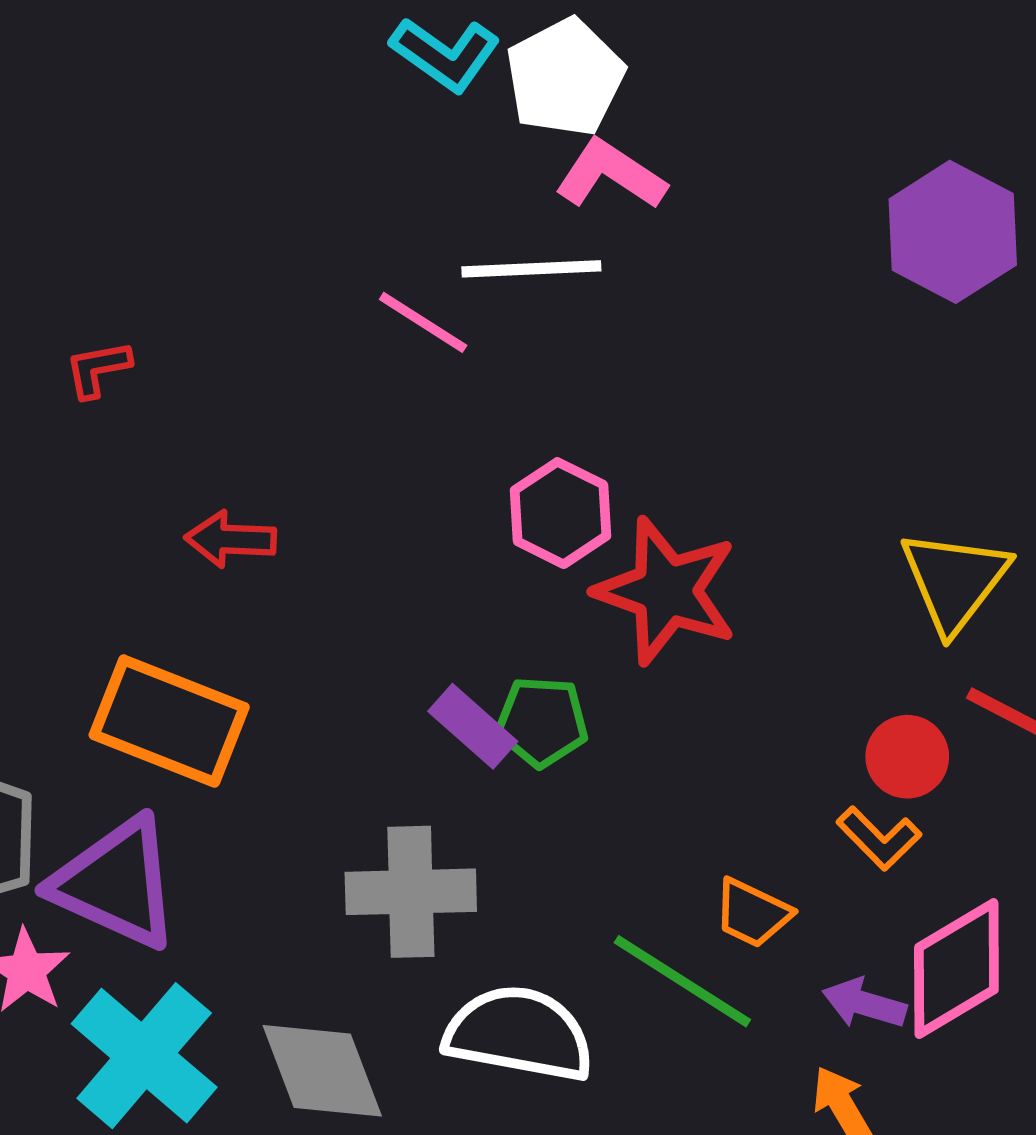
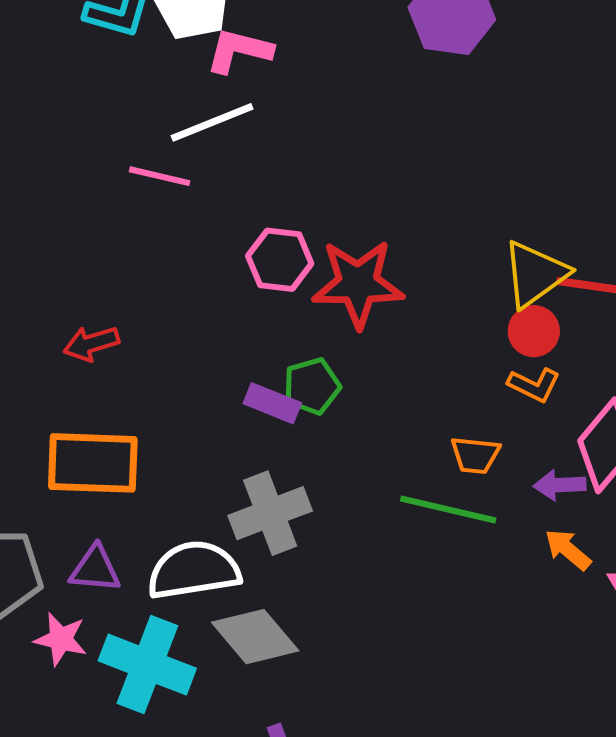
yellow triangle: (955, 581) -> (535, 274), moved, turned 36
purple triangle: (116, 883) -> (95, 569), size x0.6
white semicircle: (519, 1034) -> (194, 570), moved

